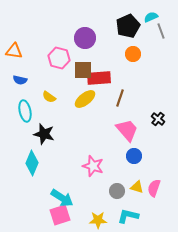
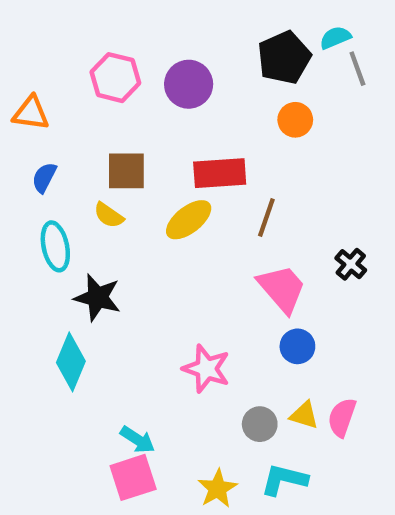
pink hexagon: (59, 58) -> (115, 78), moved
brown square: (83, 70) -> (126, 171), moved
blue semicircle: (20, 80) -> (44, 178), turned 104
cyan arrow: (62, 198) -> (138, 440), size x0.7
yellow star: (98, 220) -> (217, 489), turned -30

